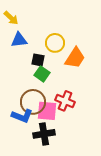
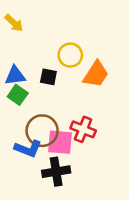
blue triangle: (19, 40) -> (15, 76), moved
green square: (42, 74) -> (18, 95), moved

